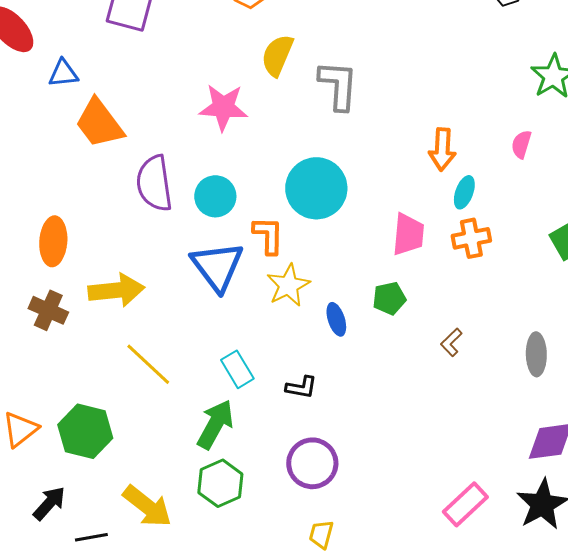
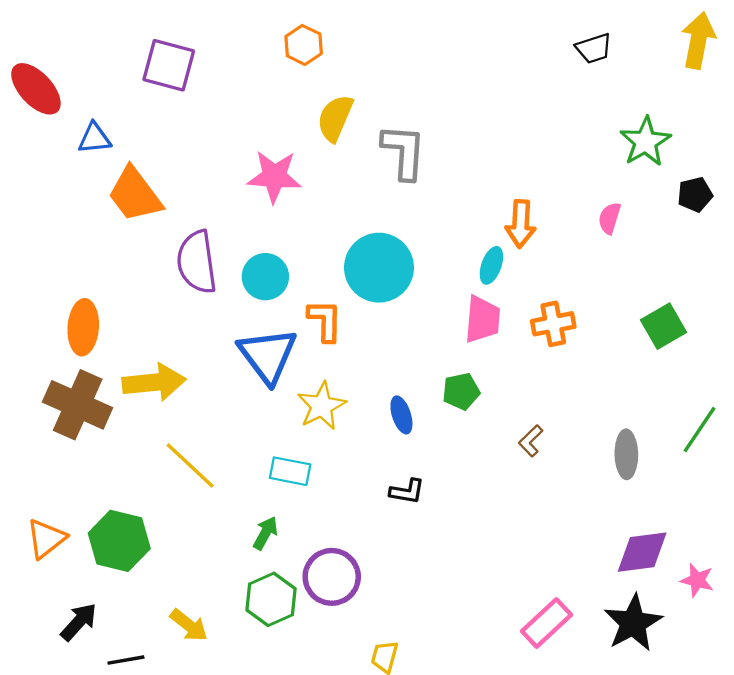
cyan ellipse: (464, 192) -> (491, 265), moved
yellow star: (288, 285) -> (322, 406), moved
brown cross: (48, 310) -> (78, 405), size x1.5
cyan rectangle: (237, 369) -> (290, 471), turned -48
black L-shape: (301, 387) -> (407, 491), moved
green arrow: (215, 424) -> (265, 533), size x0.6
purple circle: (312, 463) -> (332, 577), moved
yellow arrow: (147, 506) -> (189, 625), size x0.7

